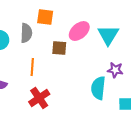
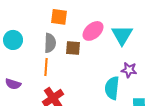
gray semicircle: (26, 33) -> (50, 43), moved

